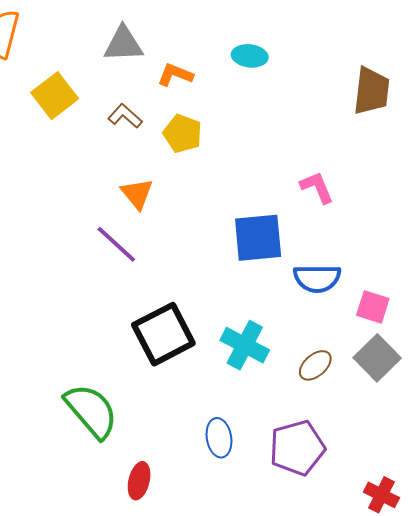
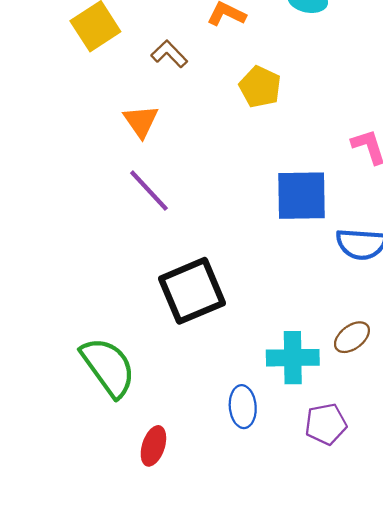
yellow pentagon: (183, 134) -> (260, 87), moved
orange triangle: (137, 194) -> (141, 121), moved
cyan cross: (245, 345) -> (293, 358), moved, turned -33
purple pentagon: (297, 448) -> (326, 424), size x0.7

